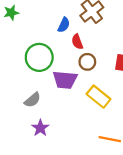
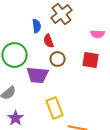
blue semicircle: (64, 25) -> (37, 26), turned -32
yellow rectangle: (99, 97) -> (55, 108), moved, turned 30

